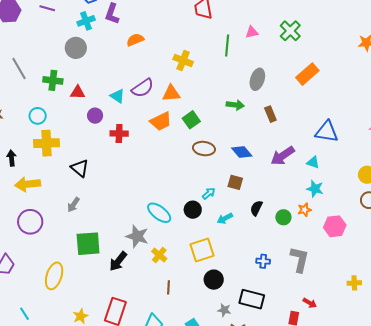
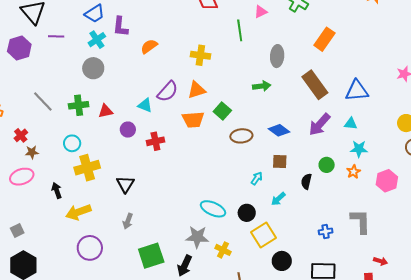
brown rectangle: (270, 114) -> (315, 85), moved, size x1.8
orange trapezoid: (161, 121) -> (193, 120), turned 35
black triangle: (80, 168) -> (125, 184), turned 36
black circle: (193, 210) -> (247, 213), moved
green circle: (283, 217) -> (327, 165), moved

